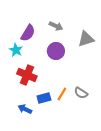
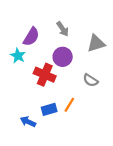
gray arrow: (56, 26) -> (63, 29), turned 32
red cross: (27, 75) -> (45, 75), moved
gray semicircle: (81, 93) -> (90, 80), moved

